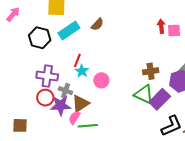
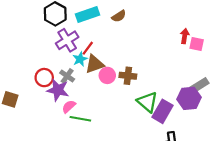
cyan star: (82, 71) -> (80, 59), moved
brown cross: (151, 71) -> (128, 76), moved
purple cross: (47, 76) -> (67, 40), moved, turned 35
purple rectangle: (160, 99) -> (163, 111), turned -30
brown triangle: (80, 104) -> (95, 64), moved

